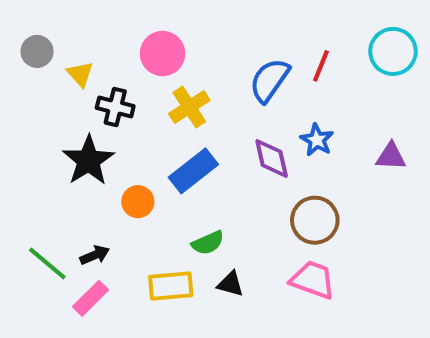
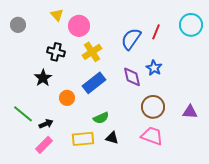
yellow triangle: (80, 74) -> (57, 15), moved
purple triangle: (391, 156) -> (190, 112), moved
black star: (88, 161) -> (43, 78), size x0.7
green line: (47, 263) -> (23, 114), moved

